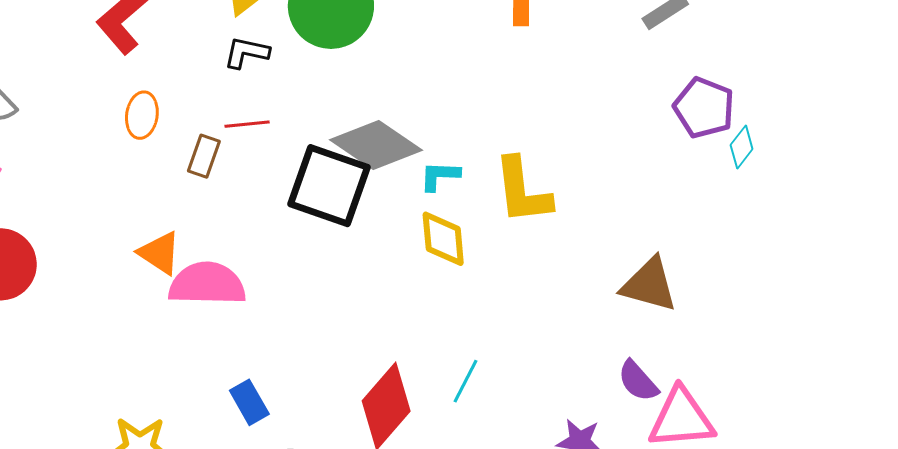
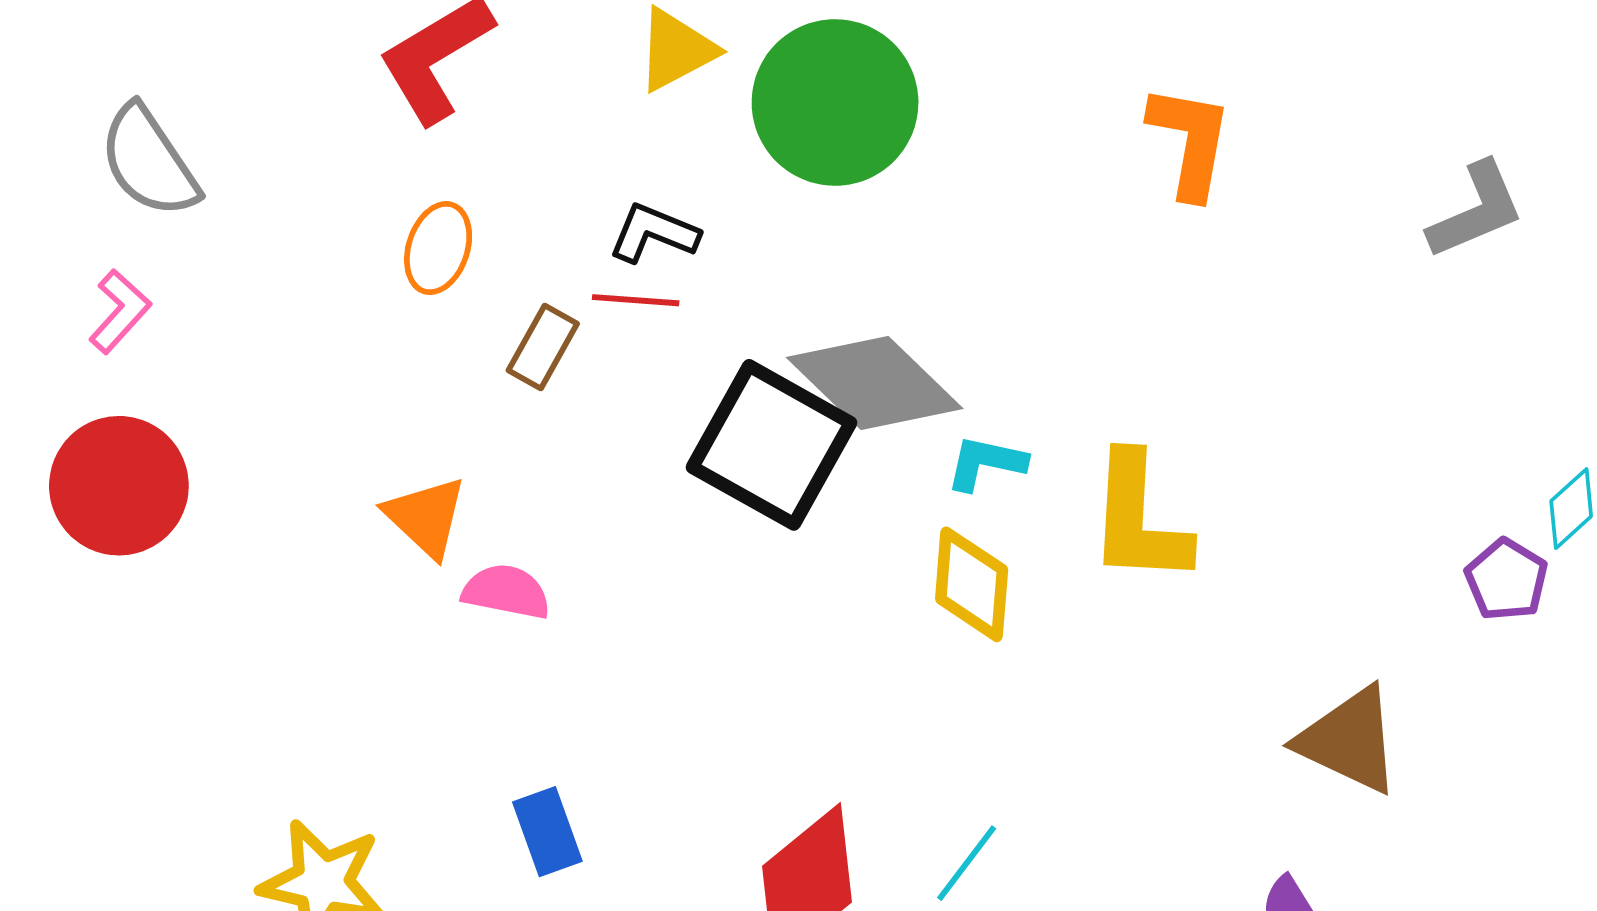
black L-shape: (246, 53) -> (654, 233), moved
purple pentagon: (704, 108) -> (1506, 580), moved, size x0.7
pink semicircle: (207, 284) -> (506, 592), size x0.6

